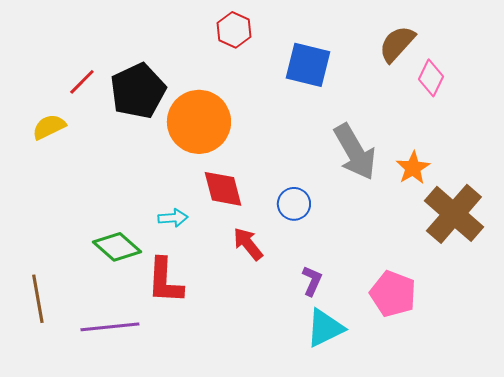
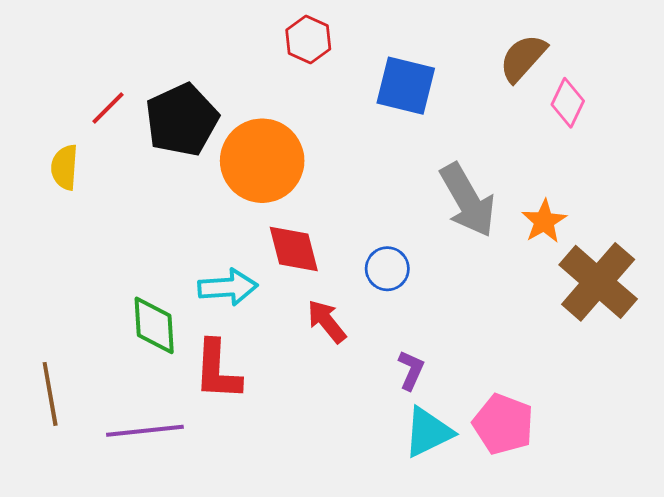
yellow semicircle: (49, 127) -> (65, 167), turned -60
cyan arrow: (173, 218) -> (228, 287), size x1.5
green diamond: (117, 247) -> (154, 325), turned 45
pink pentagon: (393, 294) -> (503, 424), moved

